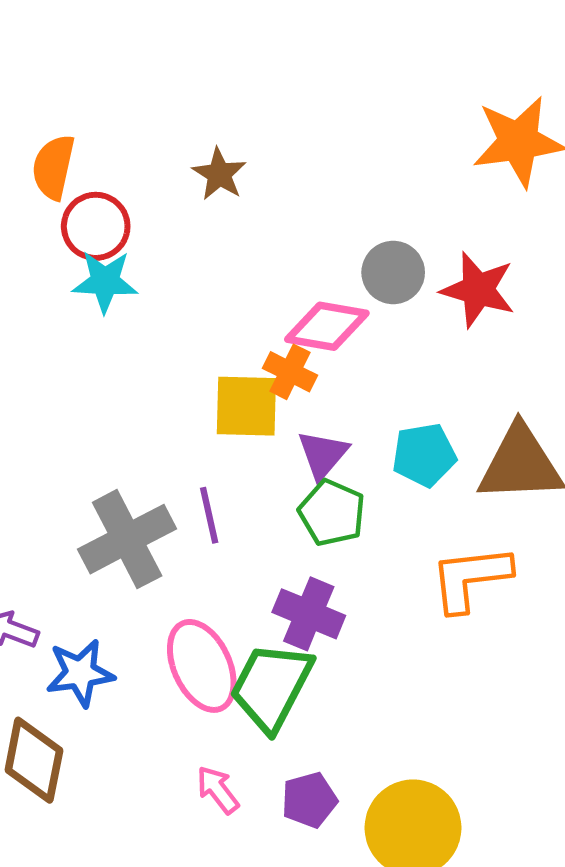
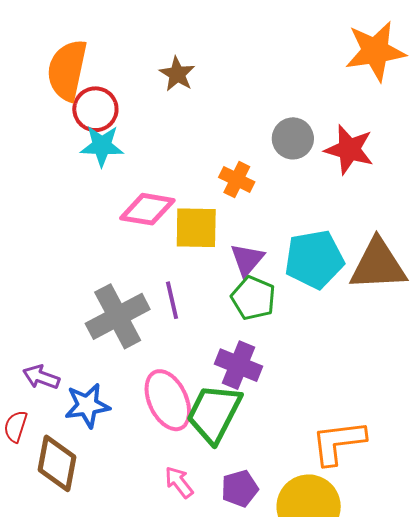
orange semicircle: (53, 167) -> (67, 70), size x1.4
pink diamond: (327, 326) -> (147, 209), moved
orange cross: (290, 372) -> (237, 180), moved
cyan pentagon: (424, 455) -> (314, 259), size x1.4
orange L-shape: (470, 578) -> (338, 442), moved

